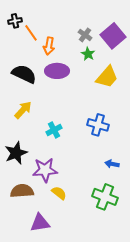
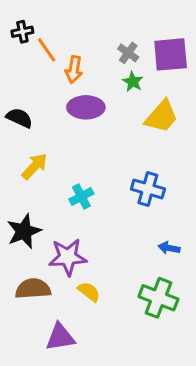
purple square: (113, 36) -> (171, 54), turned 35
black semicircle: (24, 74) -> (19, 118), moved, size x0.7

